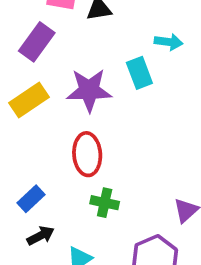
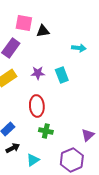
cyan rectangle: (139, 73) -> (62, 75), moved
purple star: (89, 90) -> (38, 73), size x0.6

